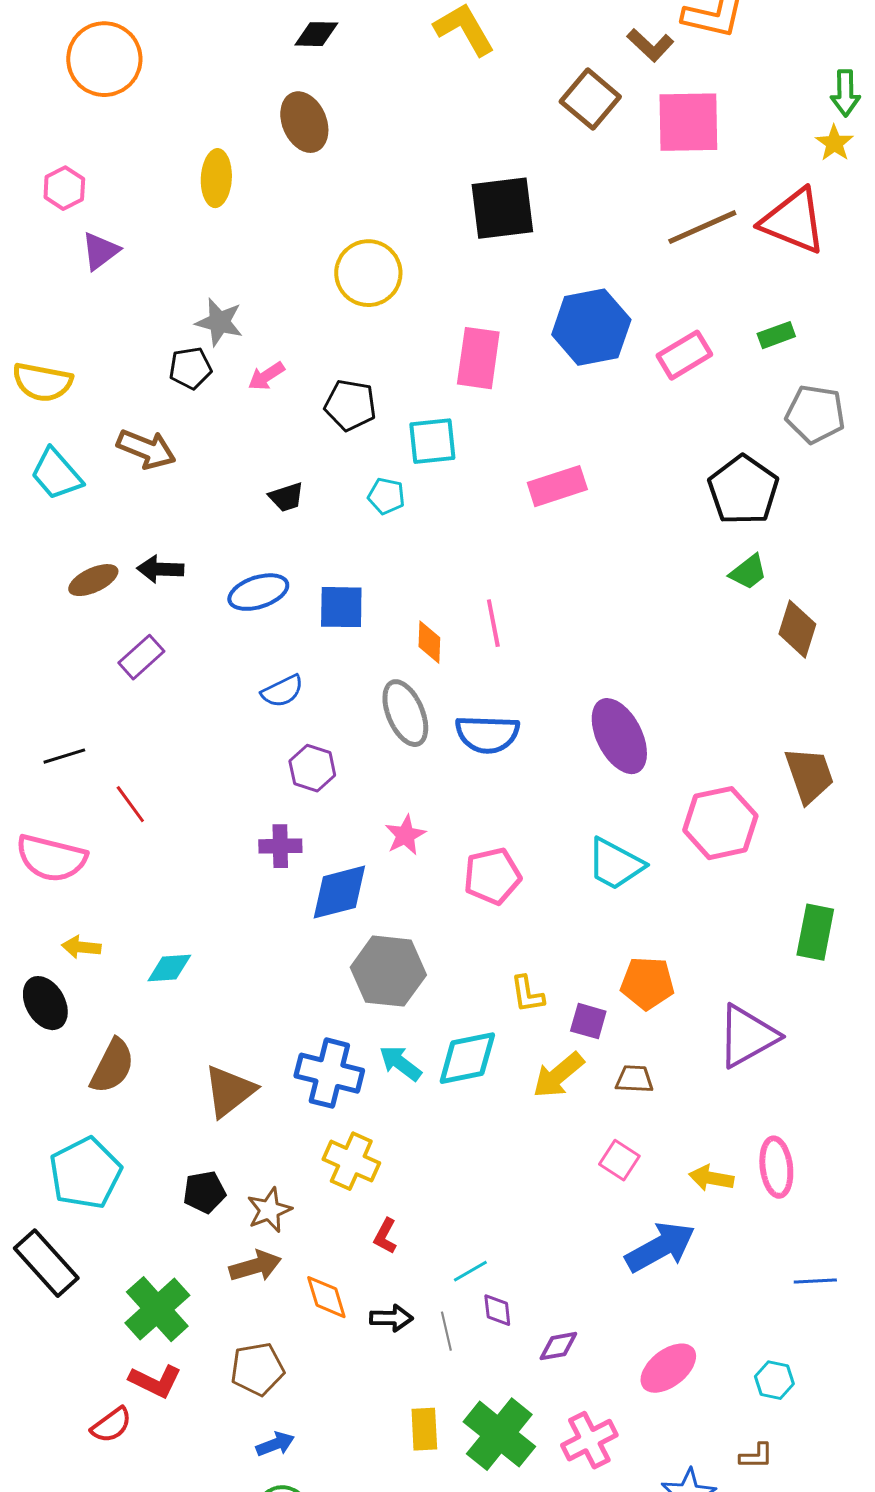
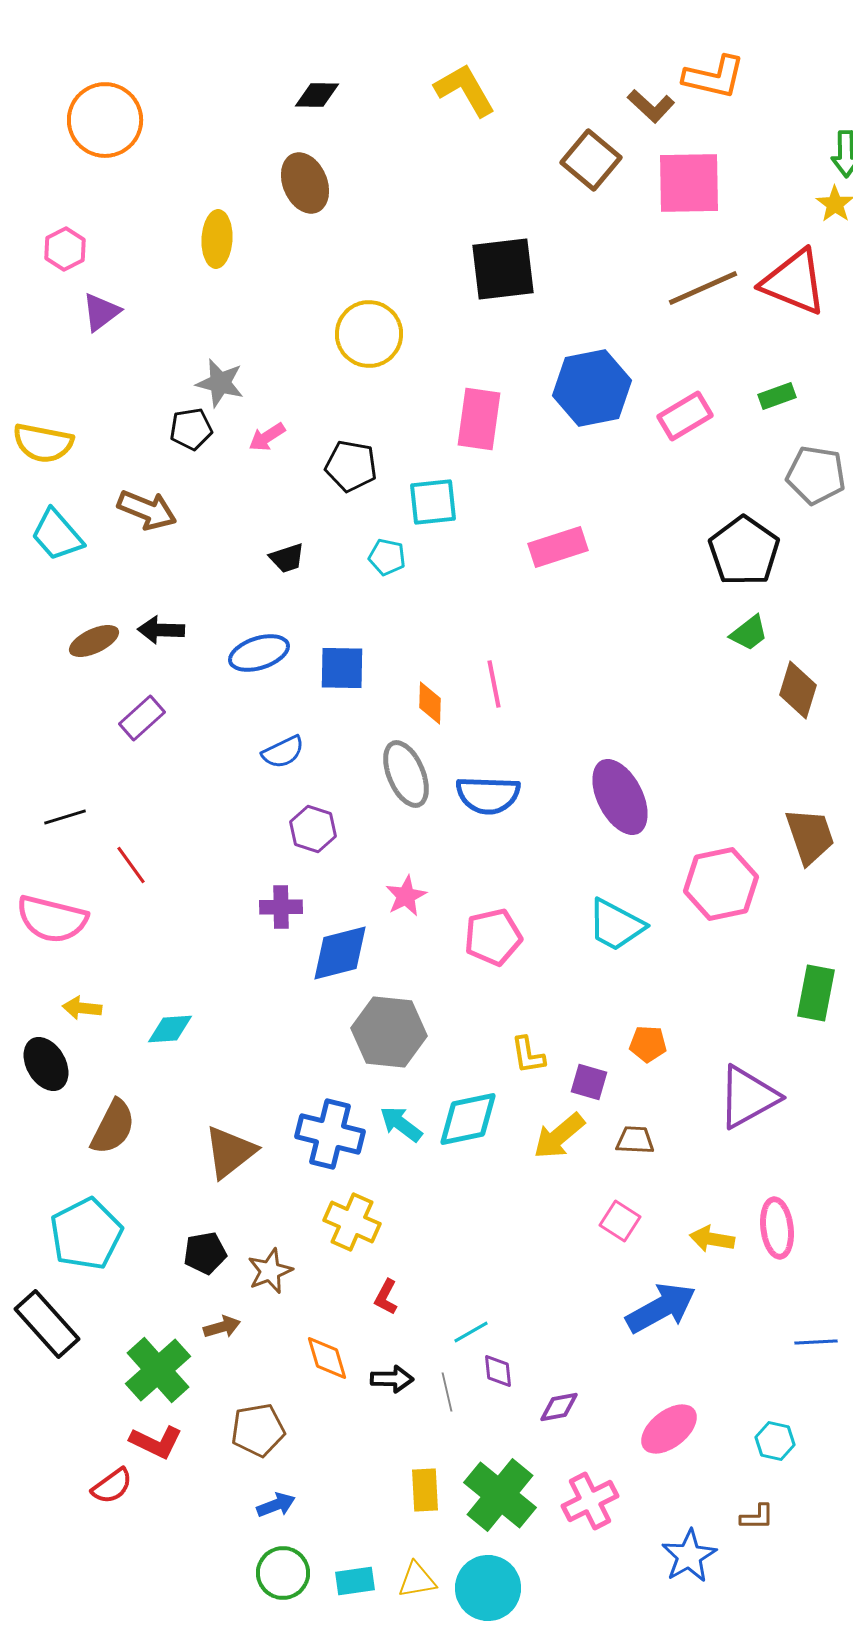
orange pentagon: (647, 983) -> (648, 1044), size x0.7
brown arrow: (255, 1266) -> (222, 1327), moved, size x0.7

